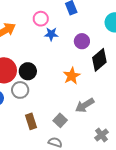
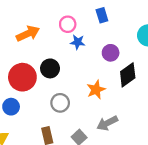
black circle: (28, 71) -> (50, 68), moved
gray circle: (20, 90) -> (60, 103), moved

